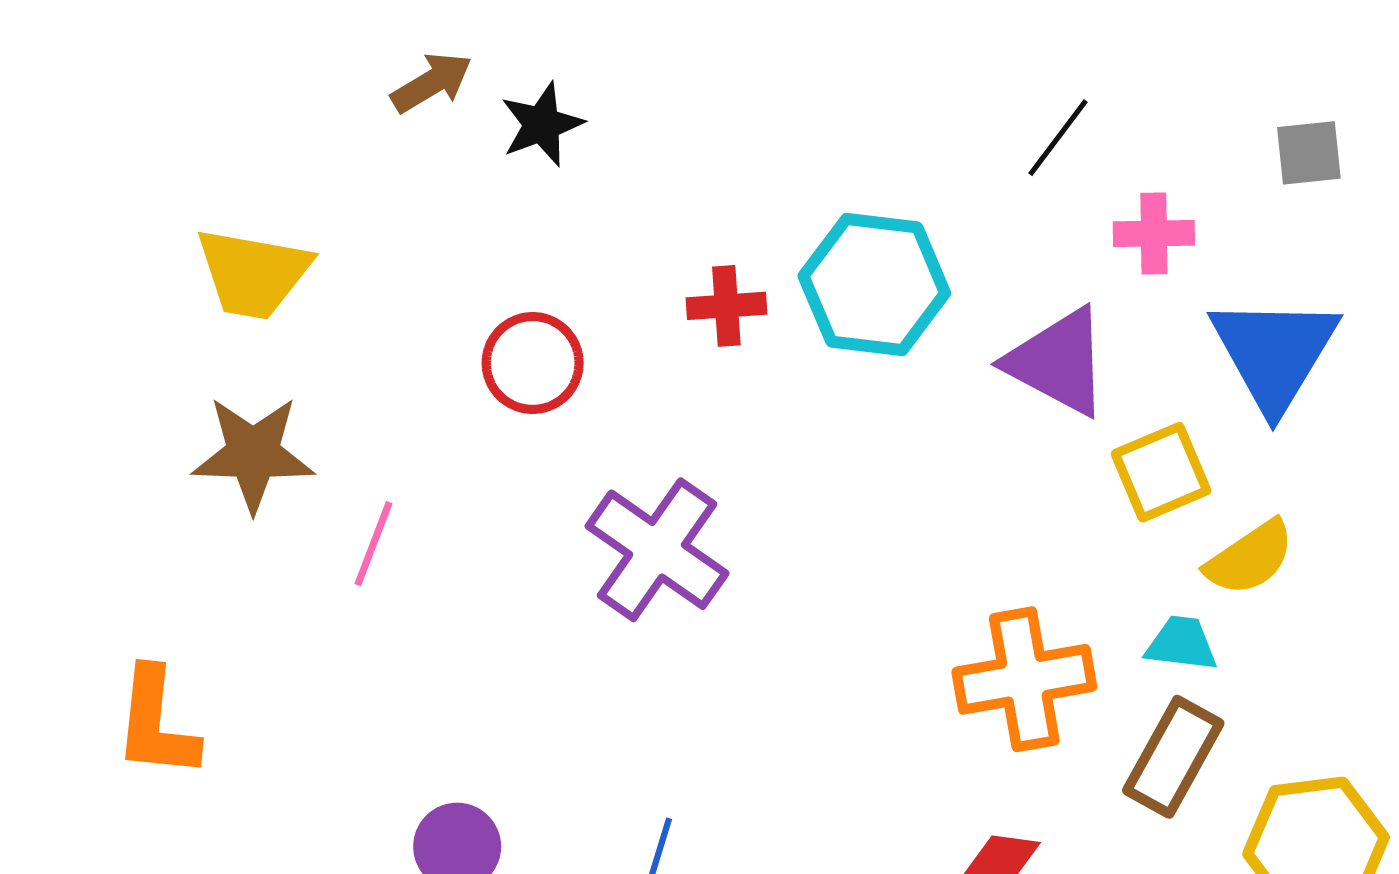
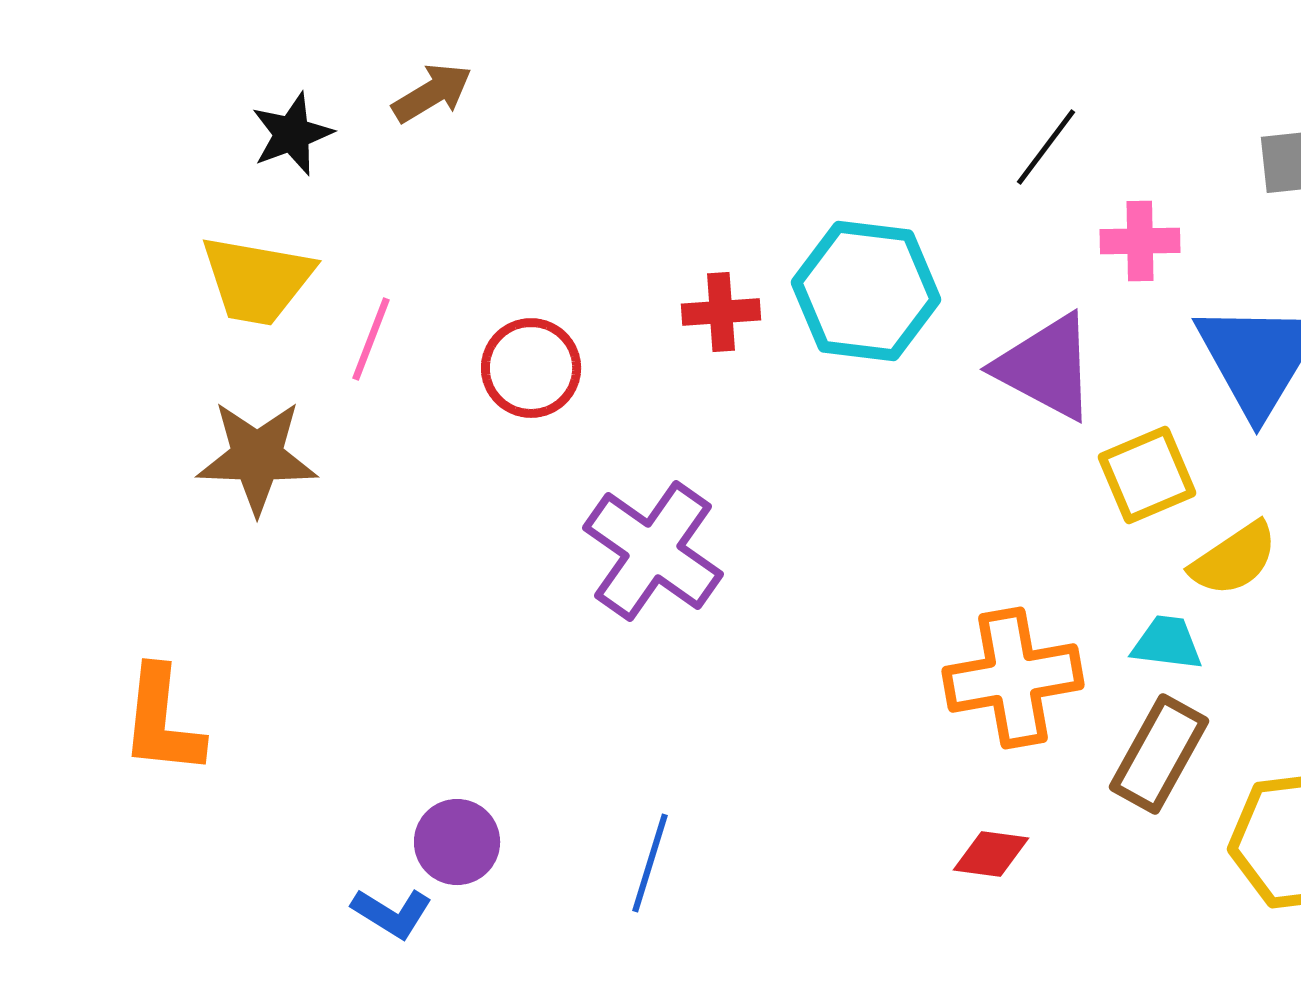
black star: (542, 124) -> (292, 134), moved
pink line: (373, 544) -> (371, 339), moved

